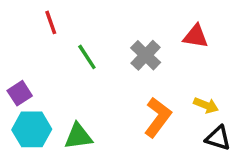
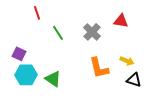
purple square: (20, 93) -> (19, 54), turned -32
orange L-shape: (158, 117) -> (99, 68), turned 130
green triangle: (78, 136) -> (53, 79), turned 42

